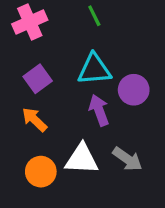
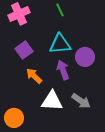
orange arrow: (34, 120) -> (34, 76), moved
orange circle: (41, 172) -> (14, 118), moved

